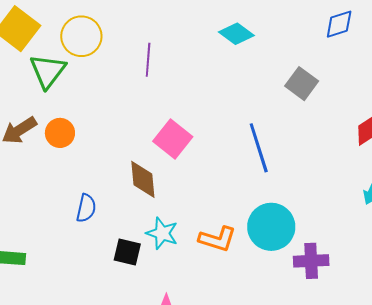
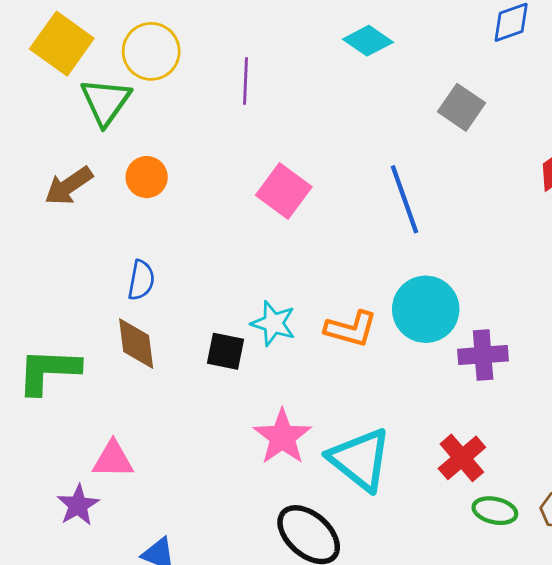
orange circle: (60, 133) -> (147, 177), moved
brown diamond: (143, 179) -> (136, 343), moved
blue semicircle: (86, 208) -> (141, 280), moved

